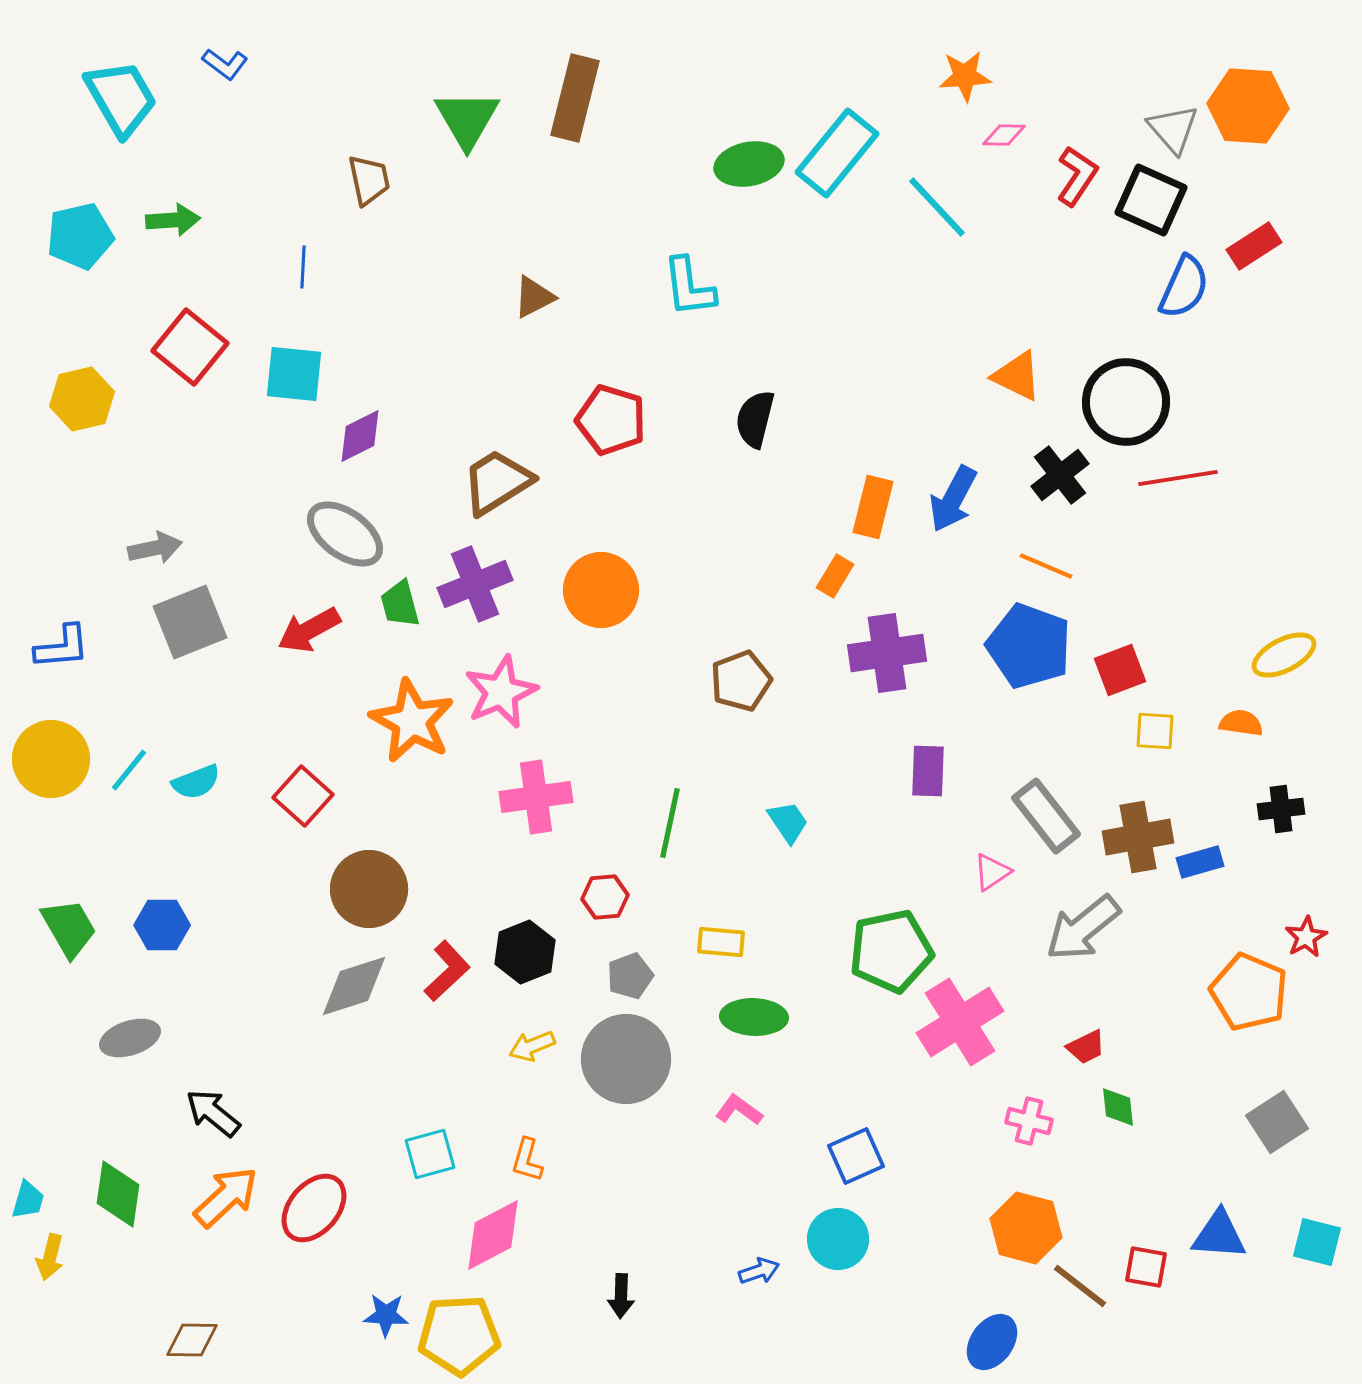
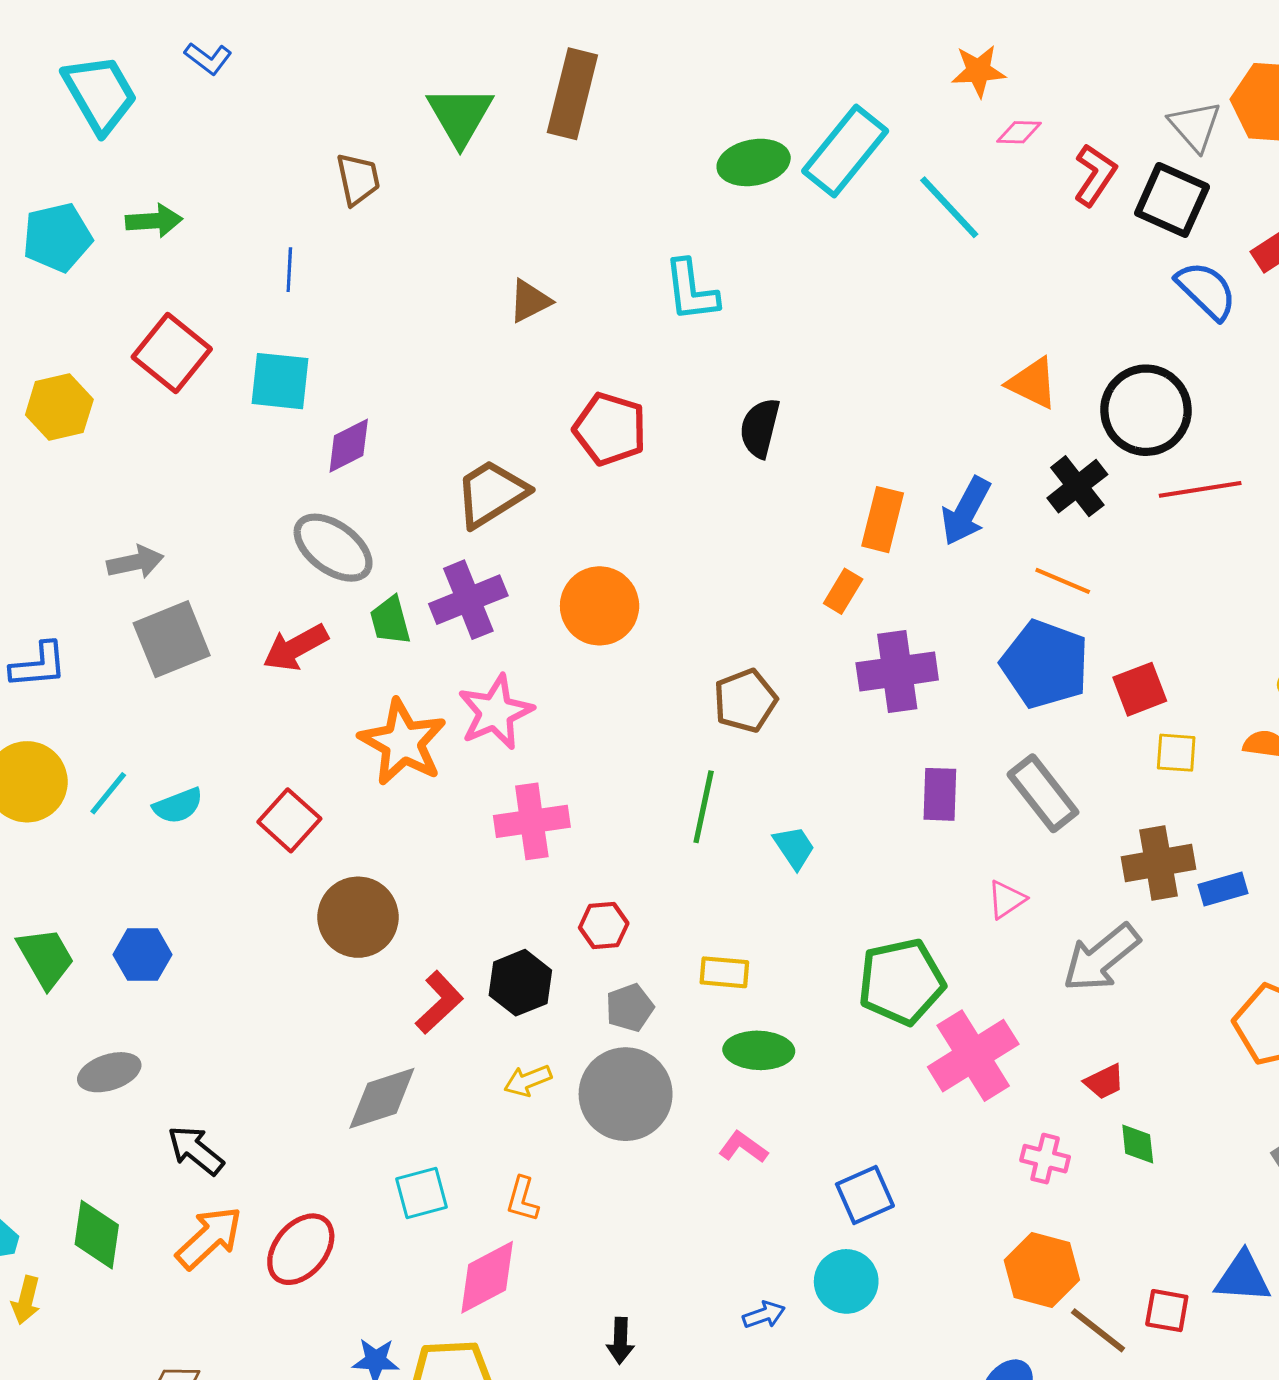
blue semicircle: (1184, 287) -> (1206, 291), turned -70
gray rectangle: (1046, 816) -> (1043, 793), moved
green line: (670, 823) -> (704, 807), moved
gray diamond: (354, 986) -> (382, 1098), moved

